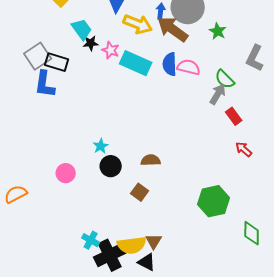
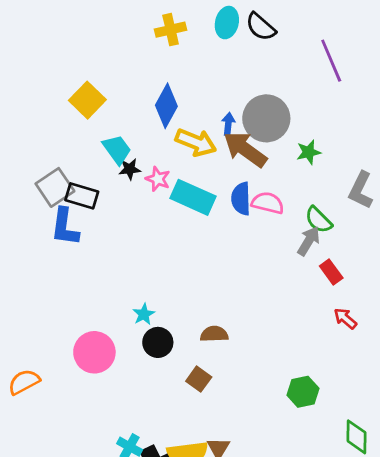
green star: (218, 31) -> (309, 152), turned 30
pink circle: (66, 173) -> (94, 352), size x1.5
green hexagon: (214, 201) -> (303, 392), size x0.7

